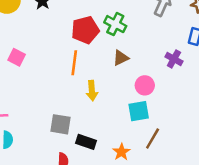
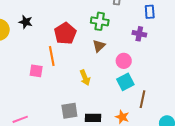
green cross: (115, 24) -> (100, 21), moved
pink square: (17, 57) -> (36, 71), moved
orange line: (74, 63) -> (52, 56), moved

